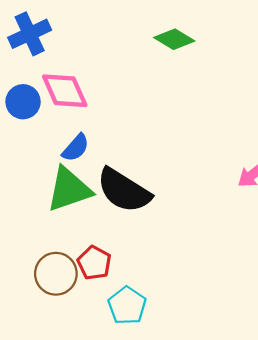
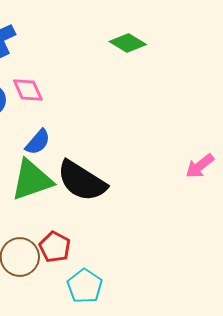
pink diamond: (65, 91) -> (28, 90), size x0.7

